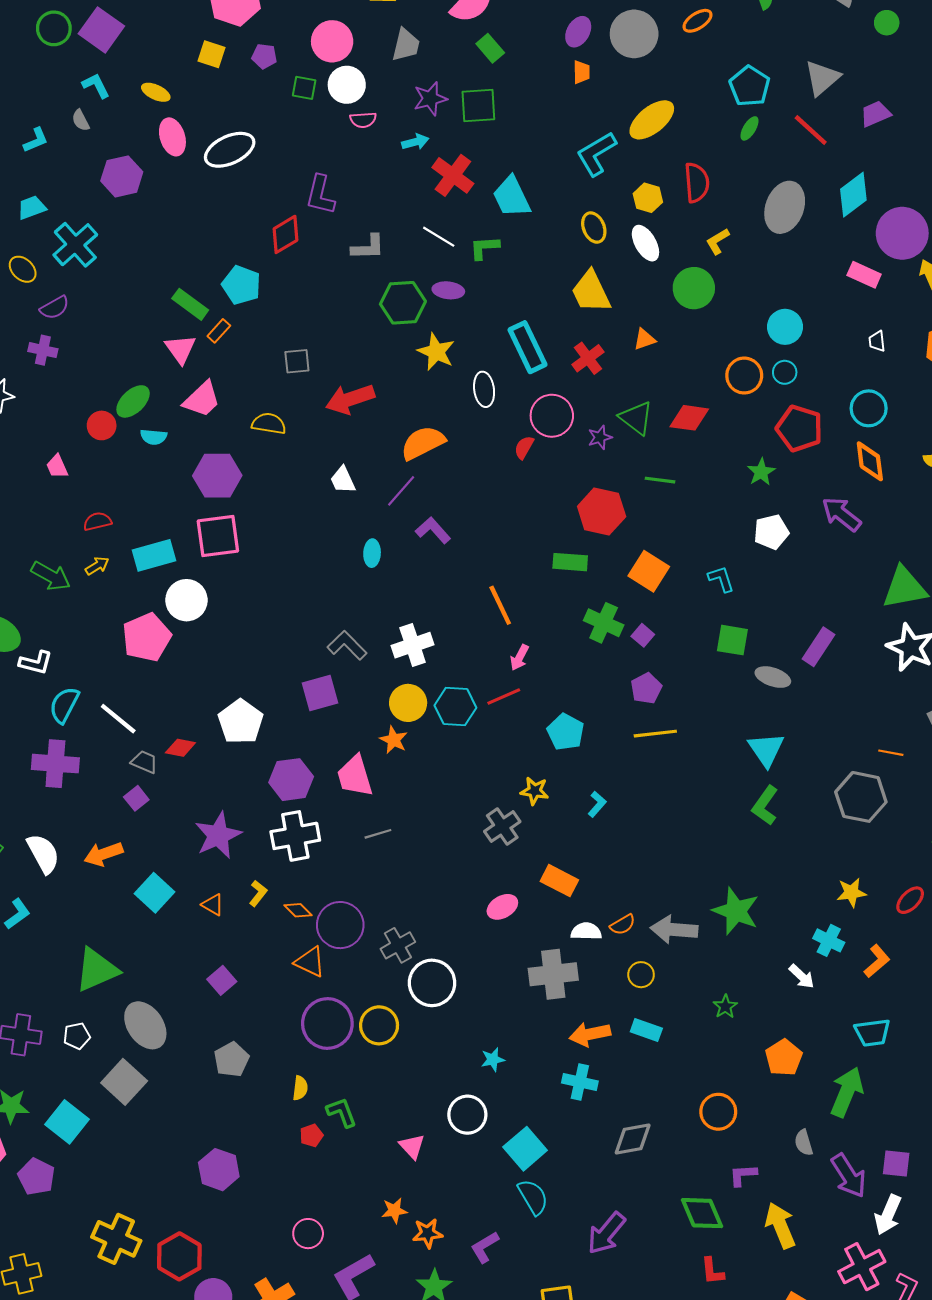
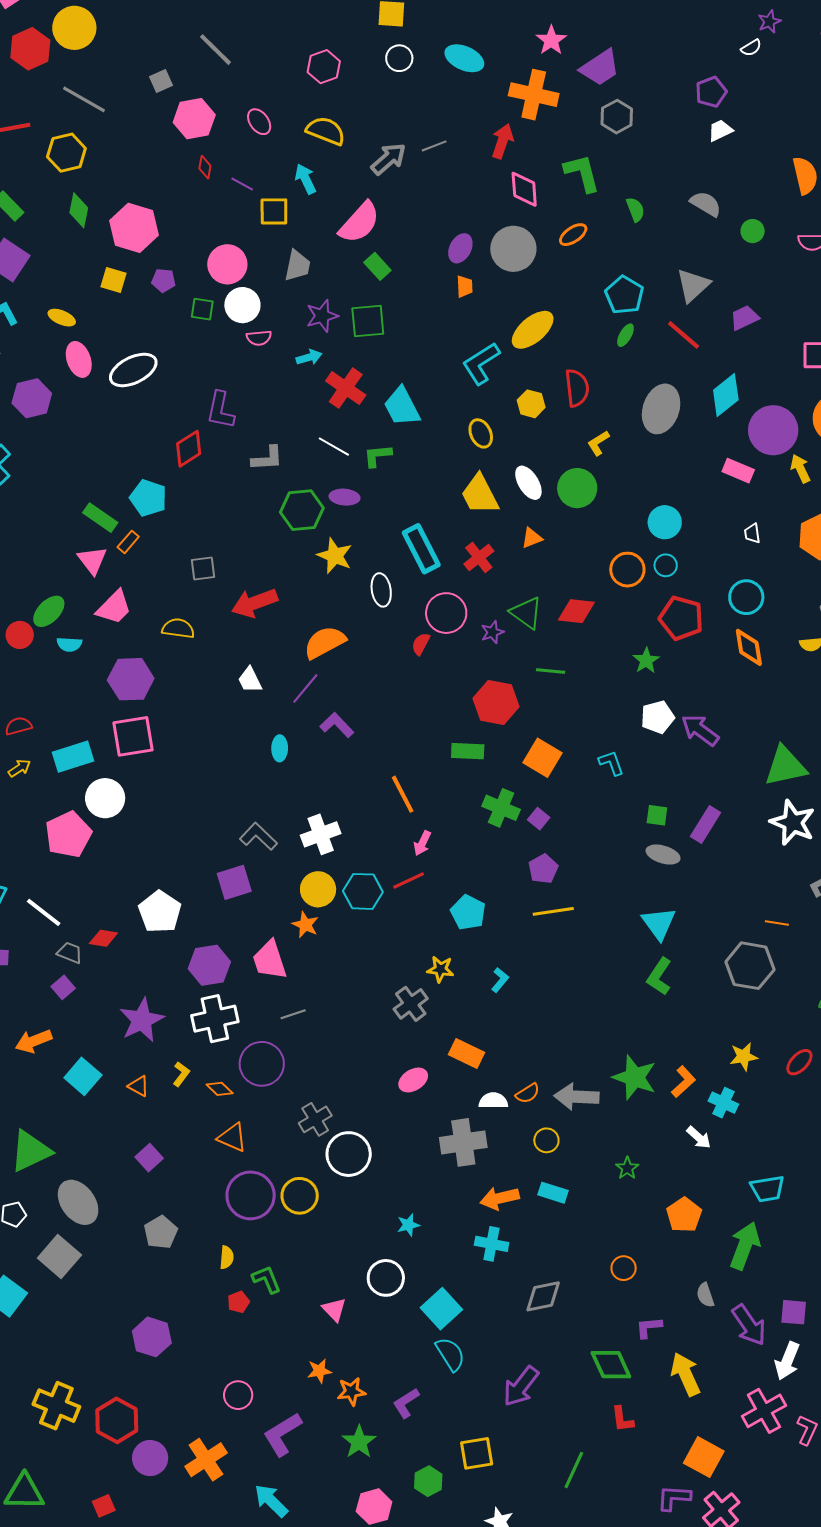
white ellipse: (645, 243) -> (528, 483), moved
purple arrow: (841, 514) -> (700, 730), moved
green square: (732, 640) -> (657, 815), moved, size x0.7
purple circle: (340, 925) -> (262, 1064), moved
orange L-shape: (877, 961) -> (683, 1082), moved
orange circle: (718, 1112) -> (624, 1268), size x0.7

